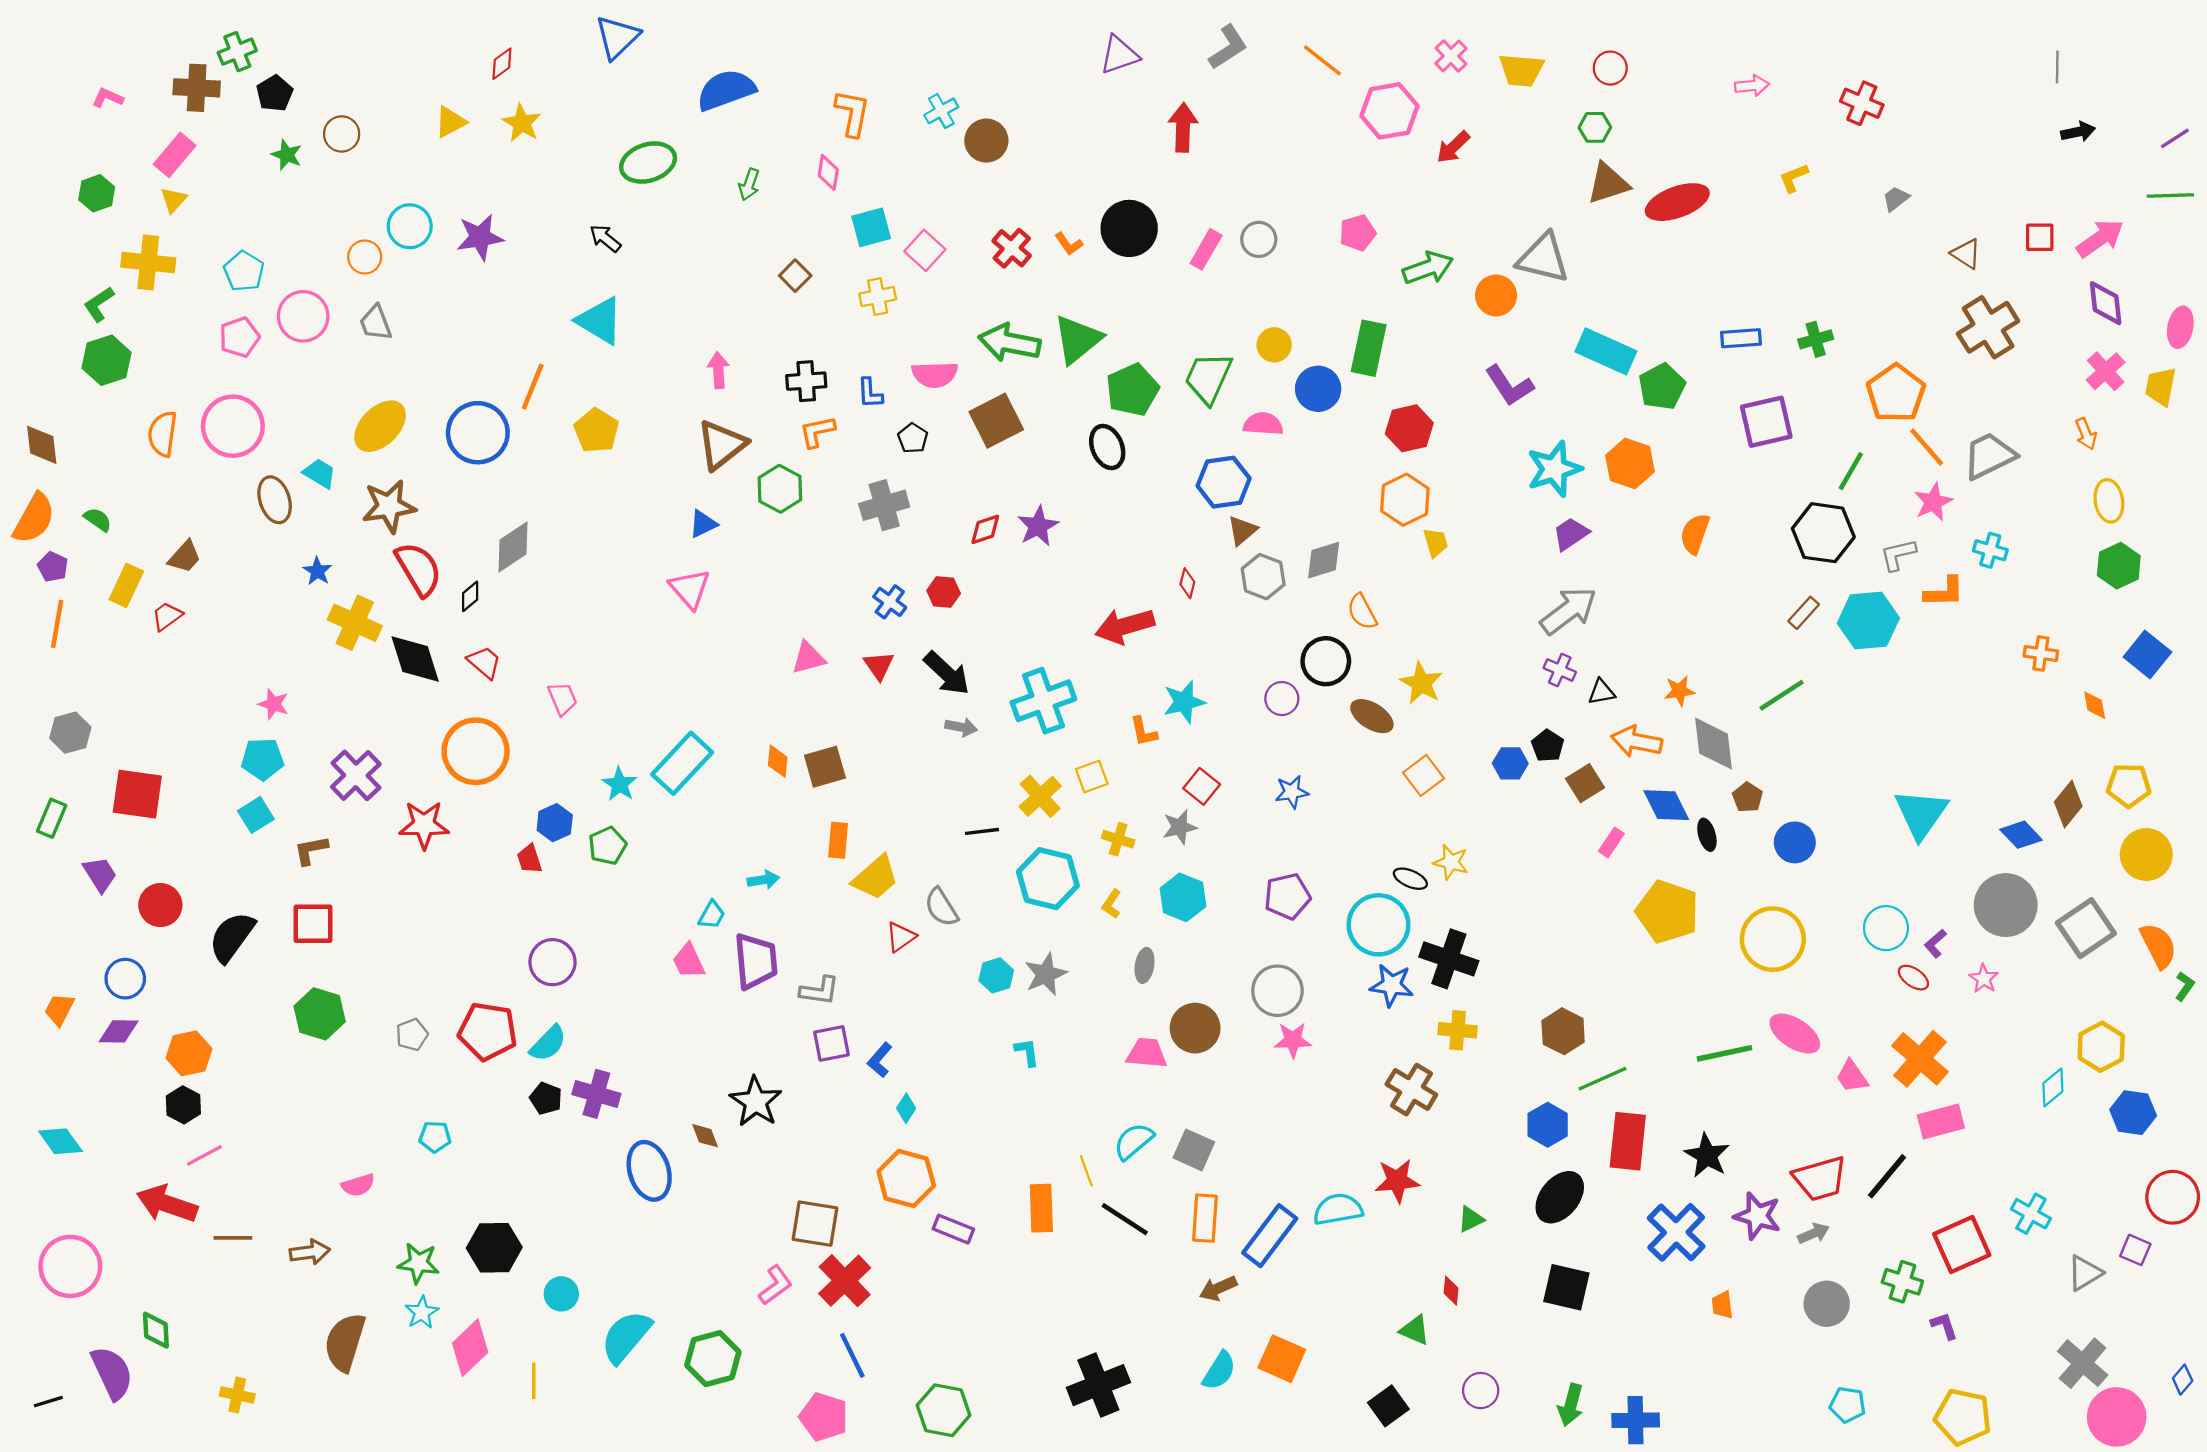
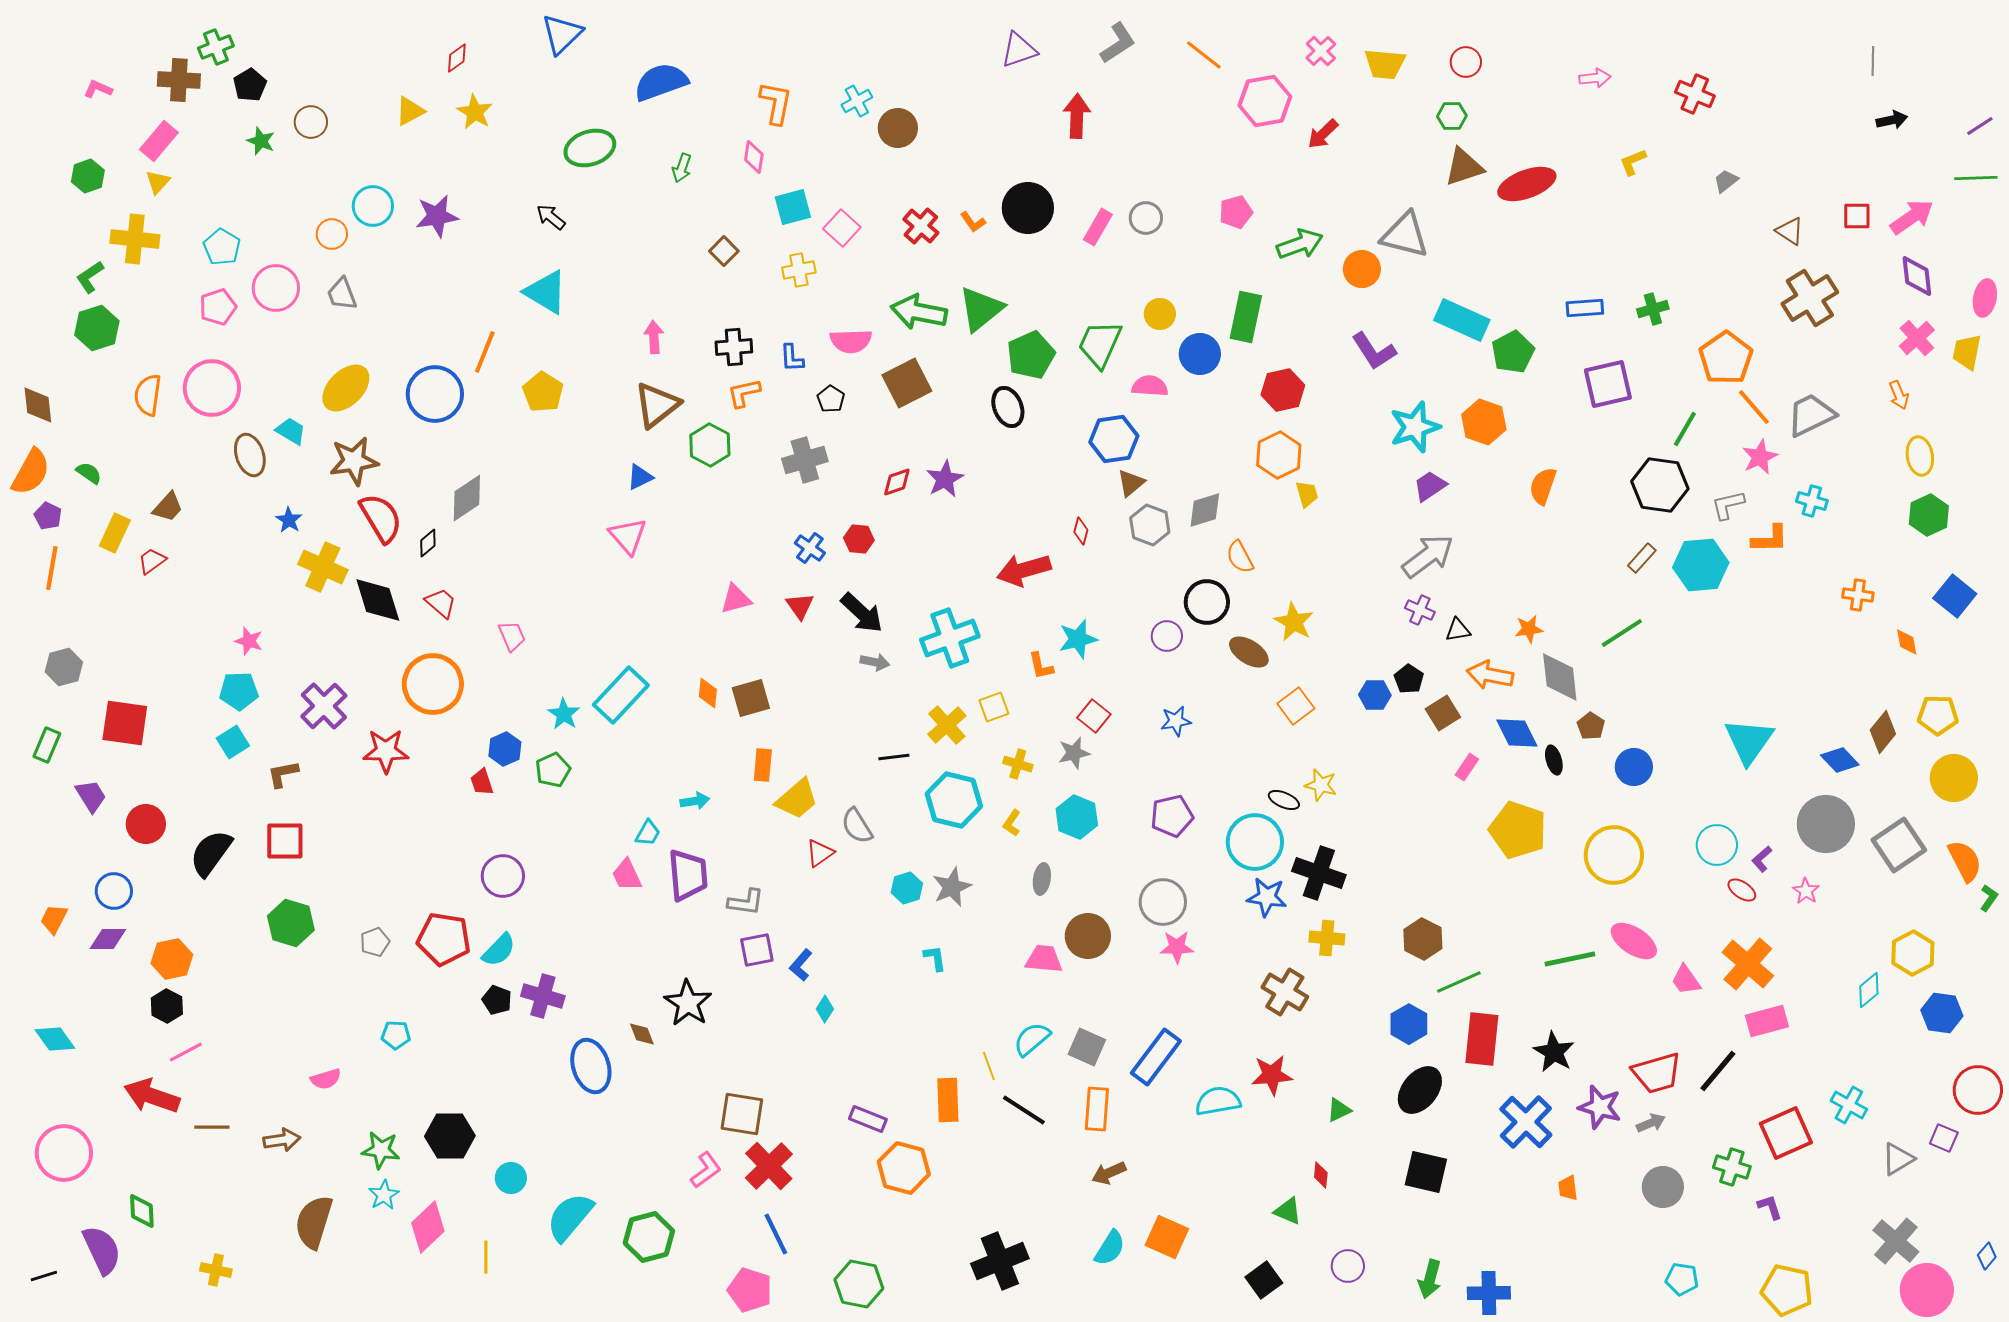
orange hexagon: (906, 1179) -> (904, 1168), moved
blue rectangle: (1270, 1236) -> (1156, 1057), moved

